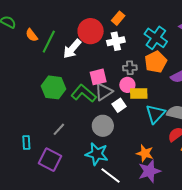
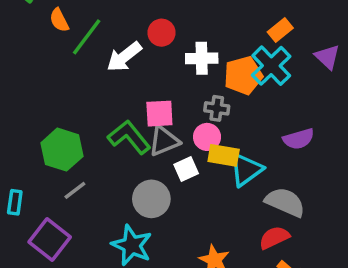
orange rectangle: (118, 18) -> (280, 30), moved
red circle: (91, 31) -> (162, 33), size x0.6
orange pentagon: (156, 62) -> (243, 75), moved
green hexagon: (53, 87) -> (62, 150), moved
cyan triangle: (155, 114) -> (246, 170), moved

